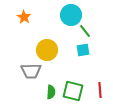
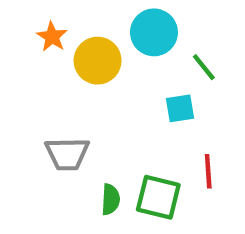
green line: (85, 31) -> (204, 67), moved
yellow circle: (47, 50) -> (98, 61), moved
red line: (100, 90) -> (208, 171), moved

